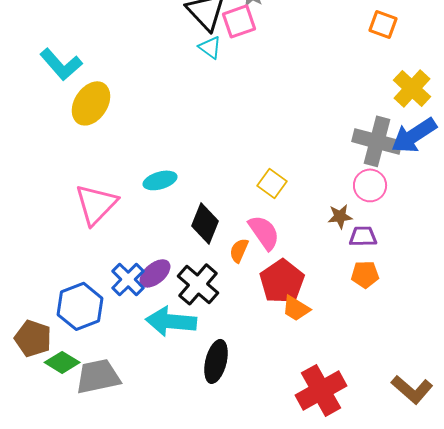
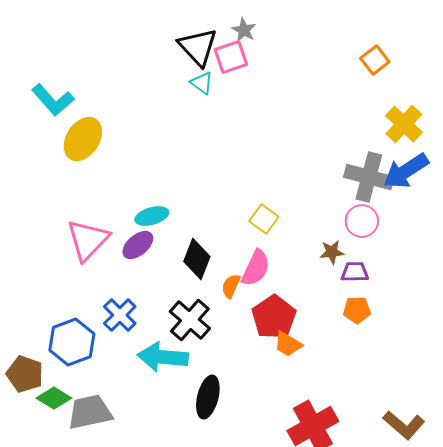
orange square: (383, 24) -> (375, 60), turned 32
pink semicircle: (264, 232) -> (256, 268), turned 60
purple ellipse: (155, 273) -> (138, 245), moved

